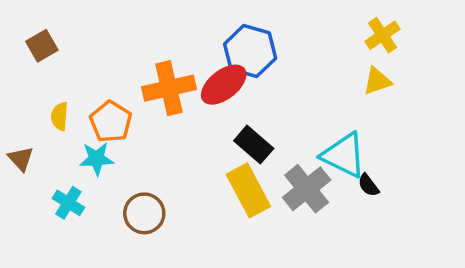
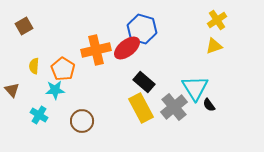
cyan triangle: (344, 155) -> (195, 88), turned 32

